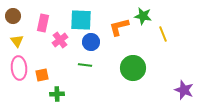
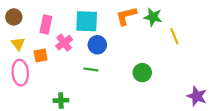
orange L-shape: (119, 27) -> (126, 16), moved
green circle: (133, 68) -> (142, 73), size x0.7
orange square: (42, 75) -> (41, 56), moved

